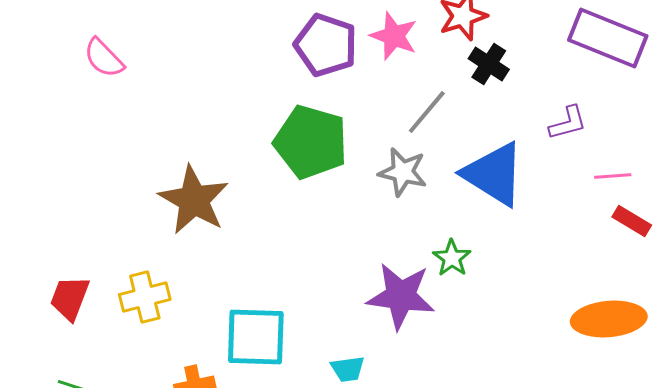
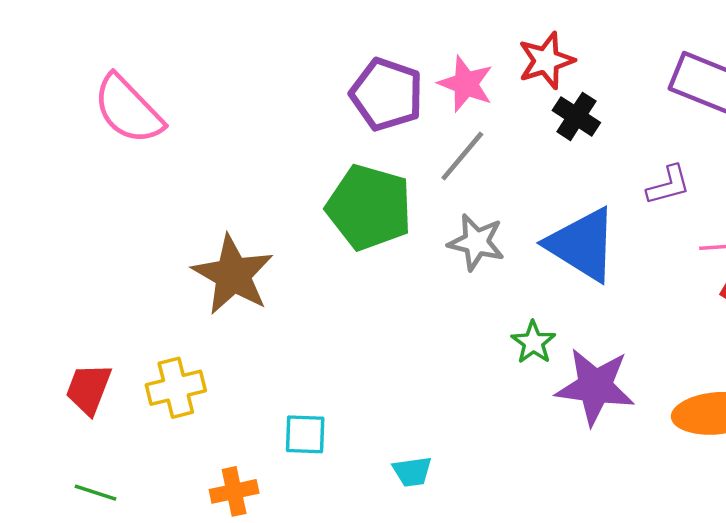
pink semicircle: (104, 58) -> (128, 109), size x1.5
gray line: (427, 112) -> (462, 156), moved
purple star: (401, 296) -> (595, 387), moved
cyan square: (256, 337) -> (305, 434), size x0.6

